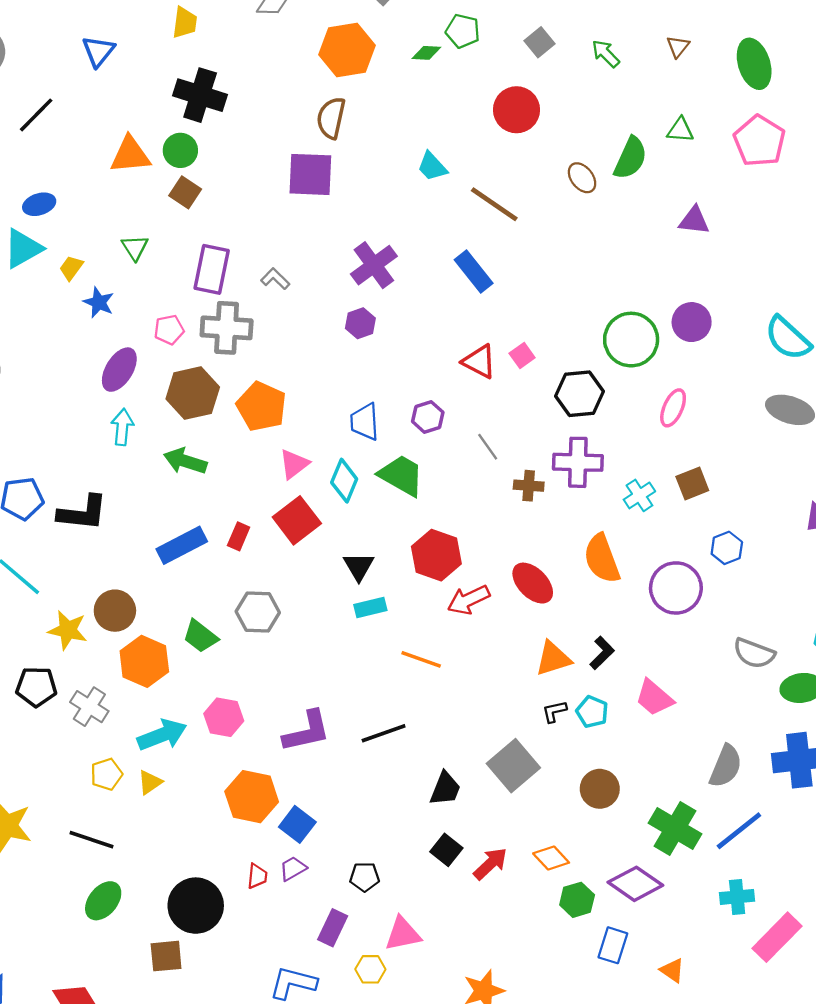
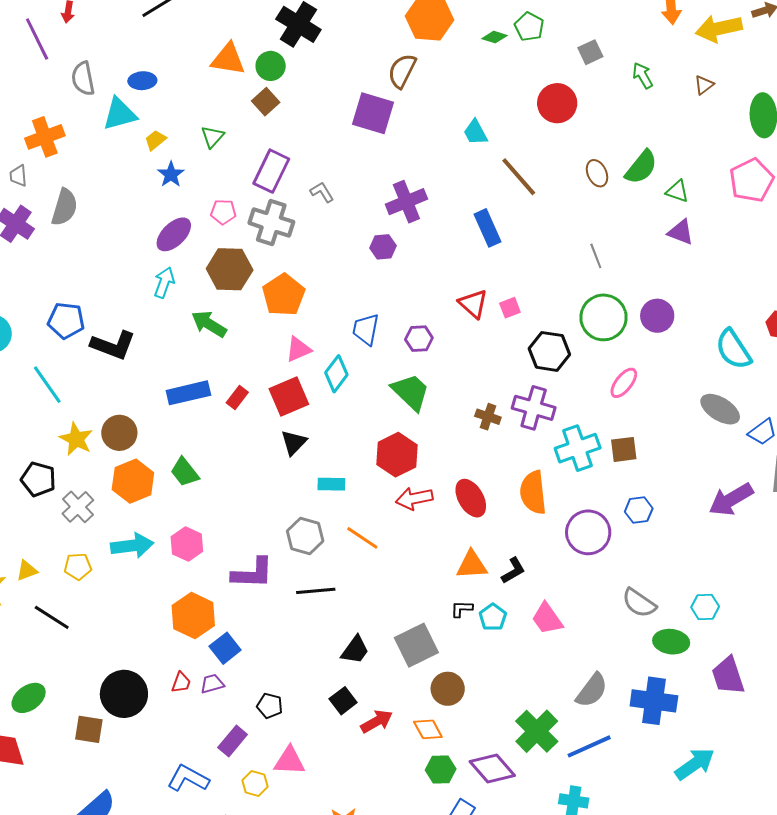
green triangle: (680, 130) -> (677, 191), moved
gray line: (488, 447) -> (596, 256), moved
green trapezoid: (401, 475) -> (411, 392), moved
cyan cross: (639, 495) -> (578, 448), size x1.6
black triangle: (359, 566) -> (294, 443), moved
gray hexagon: (258, 612) -> (305, 536), moved
yellow triangle: (150, 782) -> (27, 571), moved
brown circle: (600, 789) -> (448, 689), moved
green ellipse: (103, 901) -> (29, 698), moved

